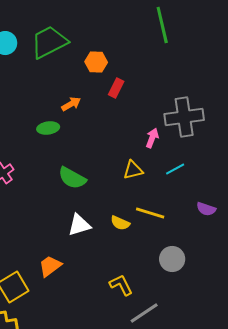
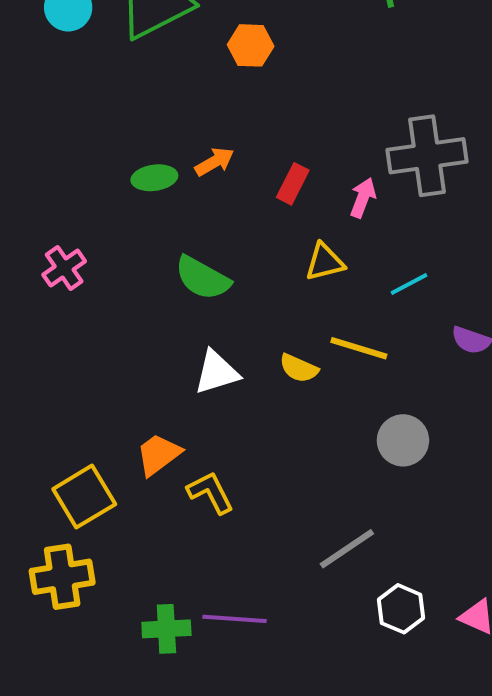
red rectangle: (116, 88) -> (293, 184), moved
orange arrow: (71, 104) -> (215, 162), moved
cyan line: (175, 169) -> (409, 284), moved
yellow L-shape: (121, 285) -> (211, 493), moved

